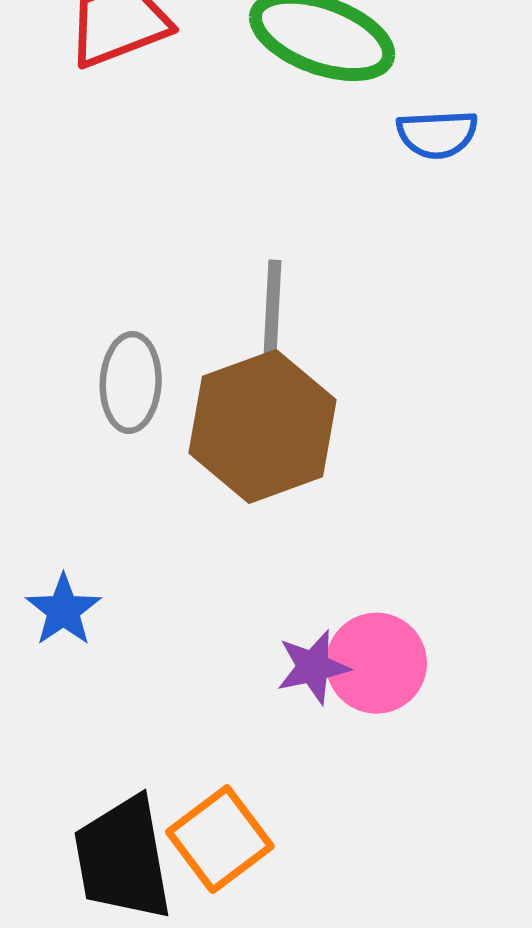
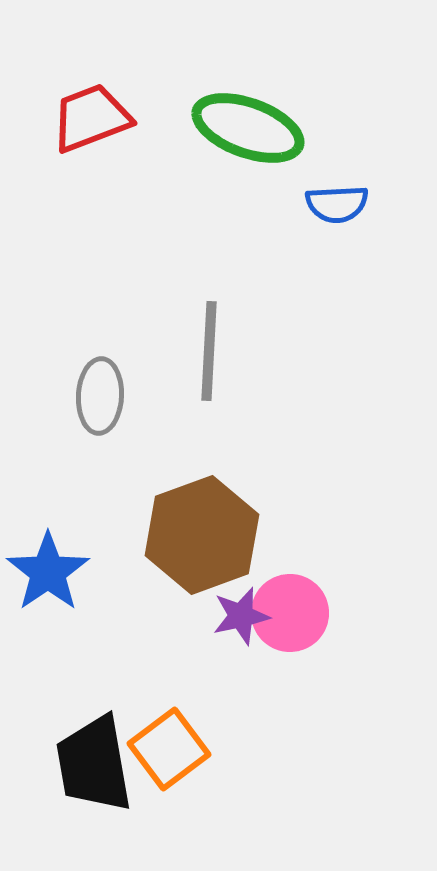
brown hexagon: (263, 426) -> (202, 535), moved
blue star: (63, 610) -> (48, 572), size x1.4

